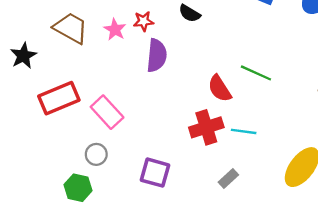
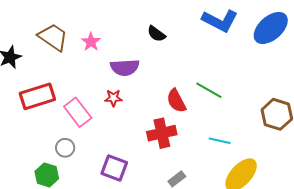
red star: (144, 21) -> (113, 98), moved
purple semicircle: (157, 55) -> (125, 67), turned 76
cyan line: (244, 131) -> (220, 141), moved

